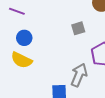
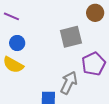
gray square: (78, 28) -> (71, 37), size x1.6

